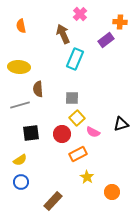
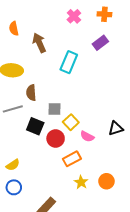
orange cross: (120, 22) -> (104, 14), moved
brown arrow: (63, 34) -> (39, 43), moved
gray square: (72, 98) -> (55, 109), moved
black square: (31, 133) -> (35, 126), moved, turned 30
orange circle: (112, 192) -> (106, 181), moved

